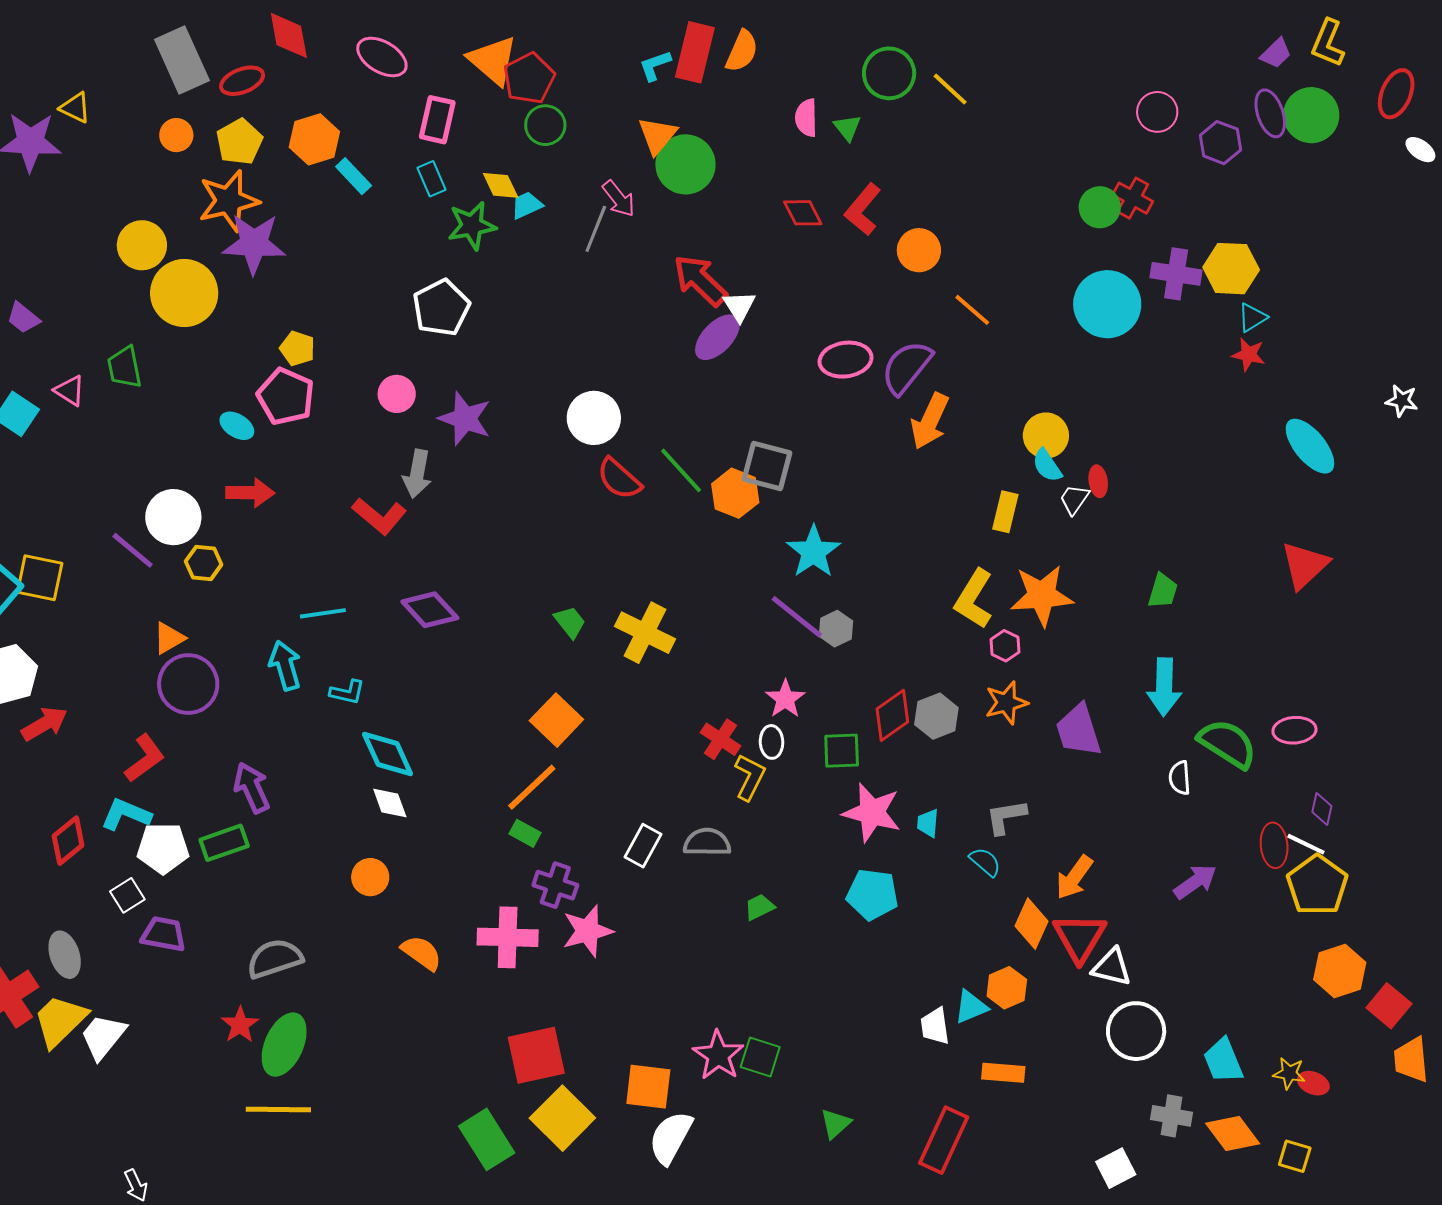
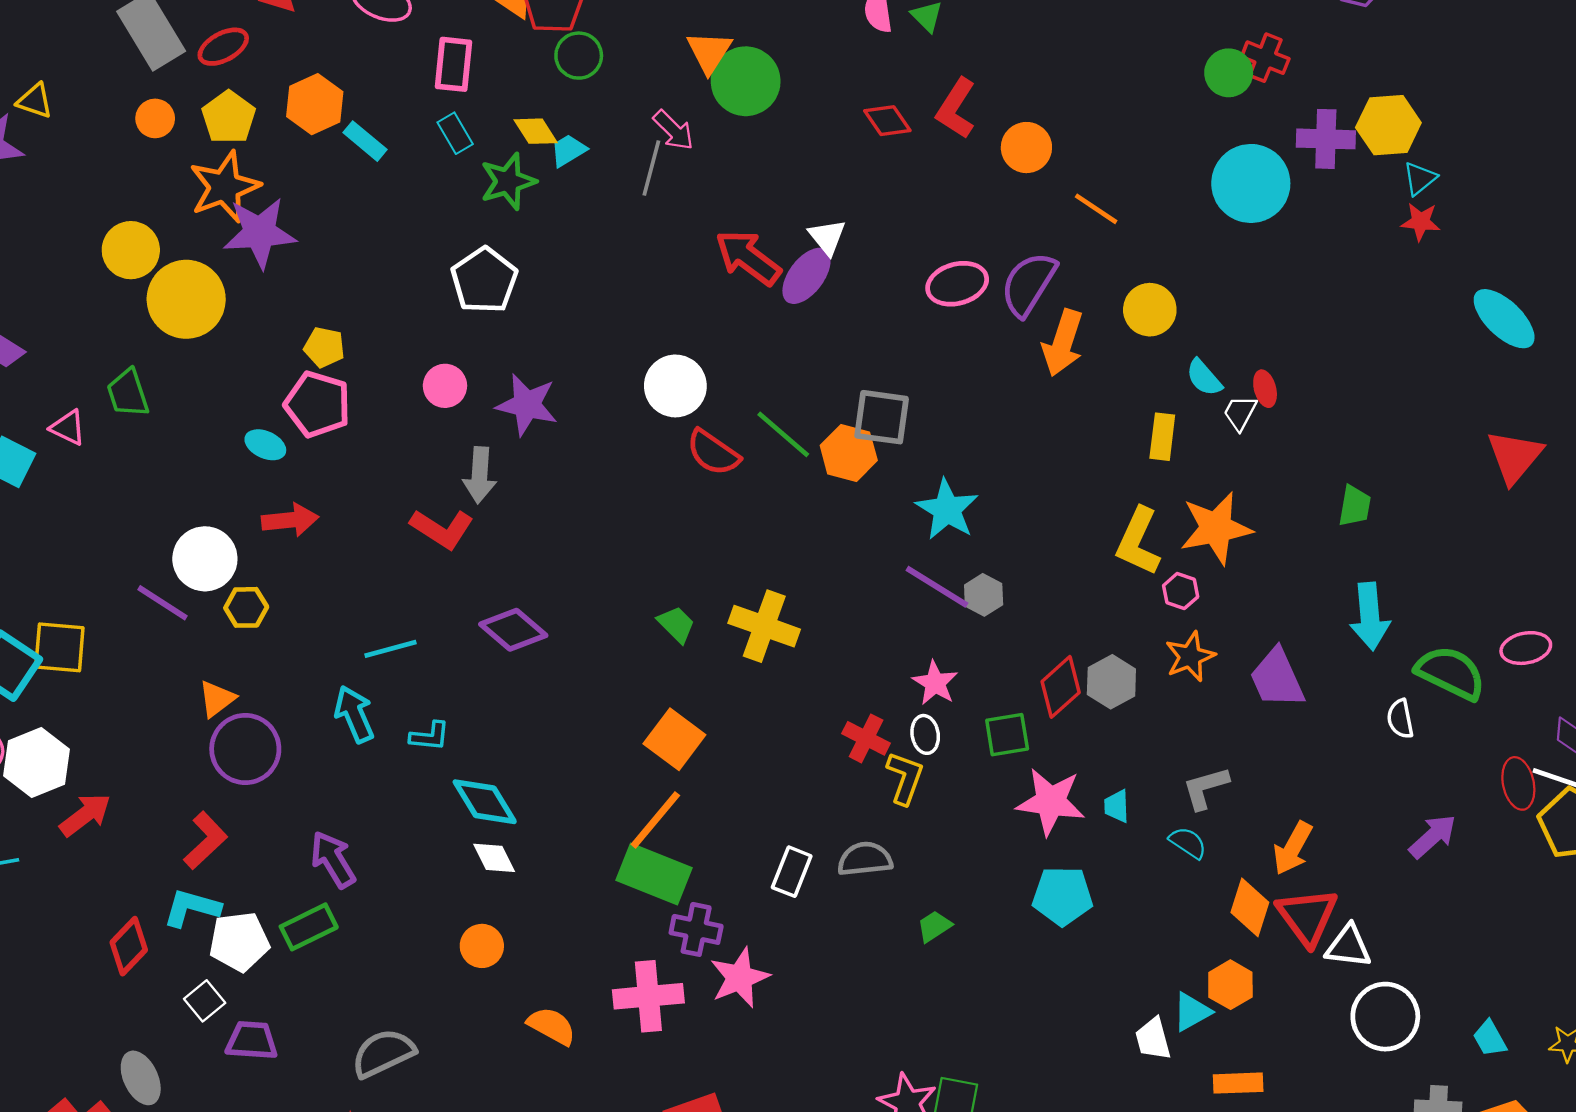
red arrow: (700, 280) -> (748, 258), moved
yellow circle: (1046, 436) -> (1150, 310), moved
green rectangle: (525, 833) -> (654, 874), size x2.0
cyan trapezoid: (1223, 1061) -> (1490, 1038), size x0.7

